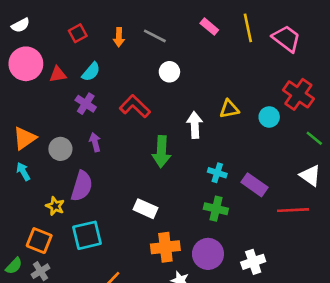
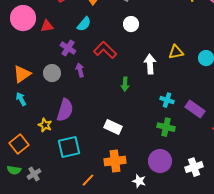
cyan semicircle: (91, 72) -> (84, 24), moved
purple arrow: (95, 142) -> (80, 70), moved
gray circle: (60, 149) -> (52, 73), moved
green arrow: (161, 152) -> (125, 84), size x0.6
orange square: (39, 241) -> (19, 144), moved, turned 30
orange cross: (165, 247) -> (115, 161), moved
green semicircle: (14, 266) -> (14, 170), turned 56

